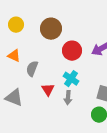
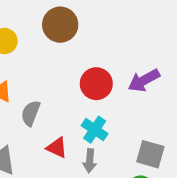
brown circle: (51, 29) -> (60, 25), moved
red triangle: (48, 90) -> (57, 148), turned -32

